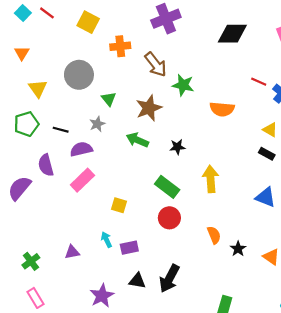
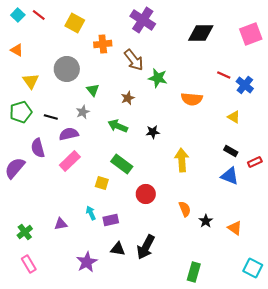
purple cross: (166, 19) -> (143, 20), turned -35
orange triangle: (22, 53) -> (17, 50), turned -32
brown star: (149, 108) -> (128, 98), size x0.6
black rectangle: (267, 154) -> (231, 151), moved
green rectangle: (167, 187) -> (122, 164), moved

